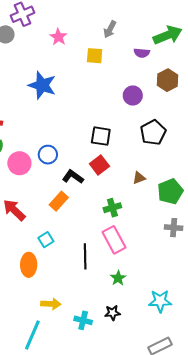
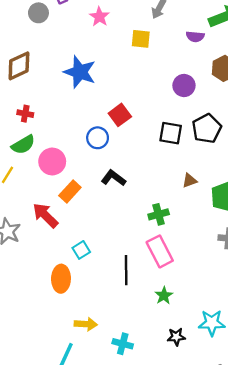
black square: (101, 136) -> (171, 133), moved
blue circle: (48, 155) -> (98, 138), moved
red square: (99, 165) -> (120, 115), moved
orange rectangle: (59, 201) -> (70, 191), moved
black star: (112, 313) -> (176, 337), moved

